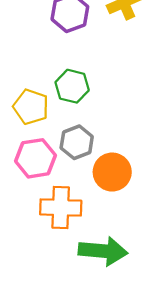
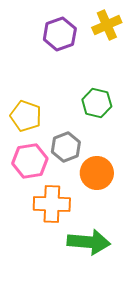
green hexagon: (72, 86) -> (97, 103), moved

